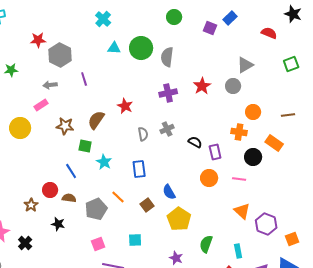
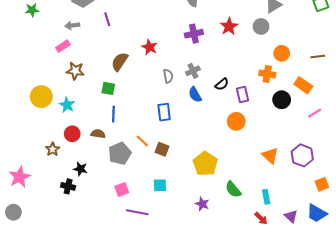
brown star: (65, 126) -> (75, 71), moved
yellow circle: (20, 128) -> (41, 97), moved
black semicircle: (195, 142) -> (222, 84), turned 112
cyan star: (104, 162) -> (67, 105), moved
blue line: (71, 171) -> (113, 114), moved, turned 35
pink line: (239, 179) -> (315, 113), moved, turned -40
blue semicircle: (169, 192) -> (195, 95), moved
brown semicircle: (69, 198) -> (98, 134), moved
brown square: (147, 205) -> (162, 149), moved, turned -32
purple hexagon: (266, 224) -> (302, 155), moved
black cross: (25, 243) -> (68, 186), moved, turned -32
green semicircle: (206, 244) -> (233, 189), turned -60

